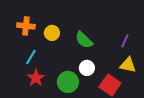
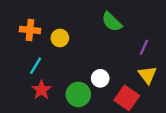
green semicircle: (84, 40) -> (112, 22), moved
yellow triangle: (128, 65) -> (147, 75), turned 42

